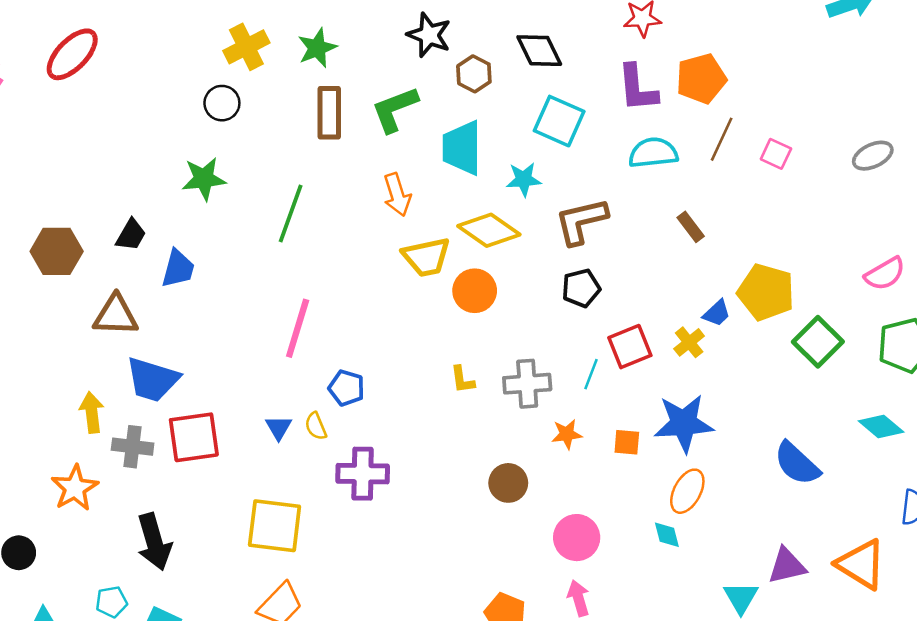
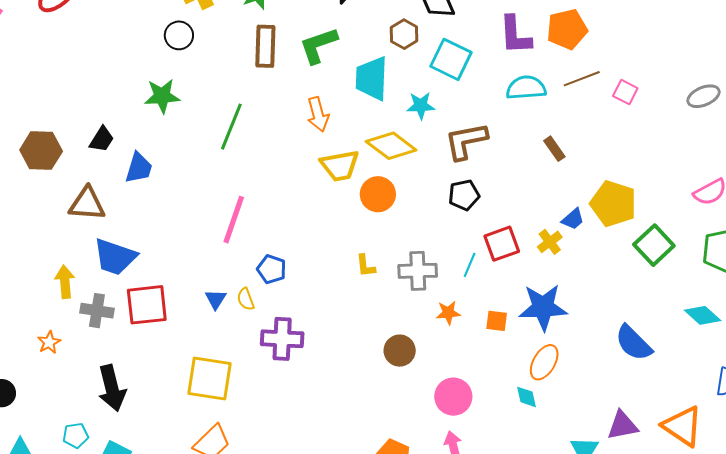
brown hexagon: (474, 74) -> (404, 34), moved
brown line: (722, 139) -> (582, 79), turned 42
orange star: (75, 488) -> (49, 342), size x0.6

